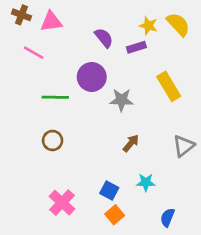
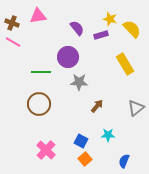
brown cross: (21, 15) -> (12, 23), moved
yellow semicircle: (178, 24) -> (132, 29), moved
pink line: (34, 53) -> (13, 42), moved
gray star: (121, 100) -> (79, 82), moved
brown circle: (53, 140) -> (39, 104), size x1.5

